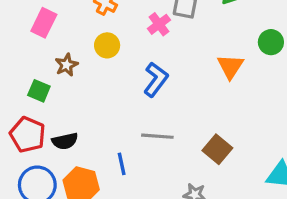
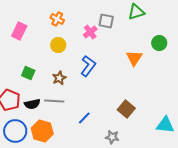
brown star: (67, 65) -> (59, 78), moved
green square: (39, 91) -> (28, 73), moved
gray line: (157, 136) -> (54, 101), moved
blue line: (122, 164) -> (84, 118), moved, turned 56

